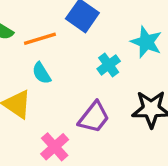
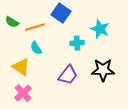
cyan cross: (109, 65) -> (77, 43), turned 32
pink cross: (55, 147) -> (23, 93), moved

